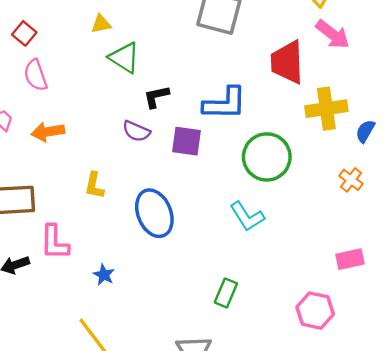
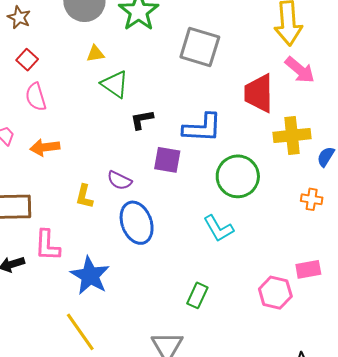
purple semicircle: (136, 131) -> (119, 180), moved
orange cross: (351, 180) -> (312, 199), turned -30
blue star: (104, 275) -> (90, 276), size x2.0
pink hexagon: (315, 311) -> (275, 293), moved

